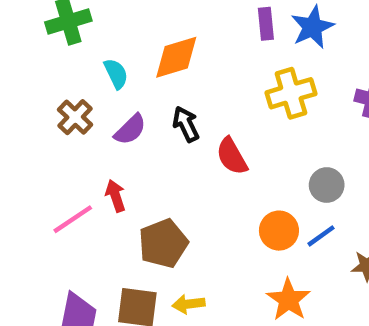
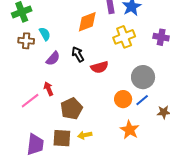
orange diamond: (176, 57) -> (87, 22), moved
brown cross: (75, 117) -> (26, 41), moved, turned -35
red semicircle: (232, 156) -> (99, 67), turned -72
gray circle: (327, 185) -> (143, 77), size x1.5

